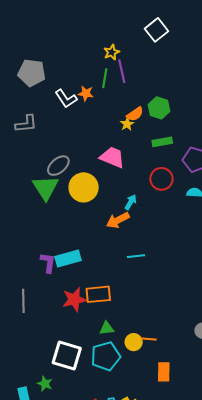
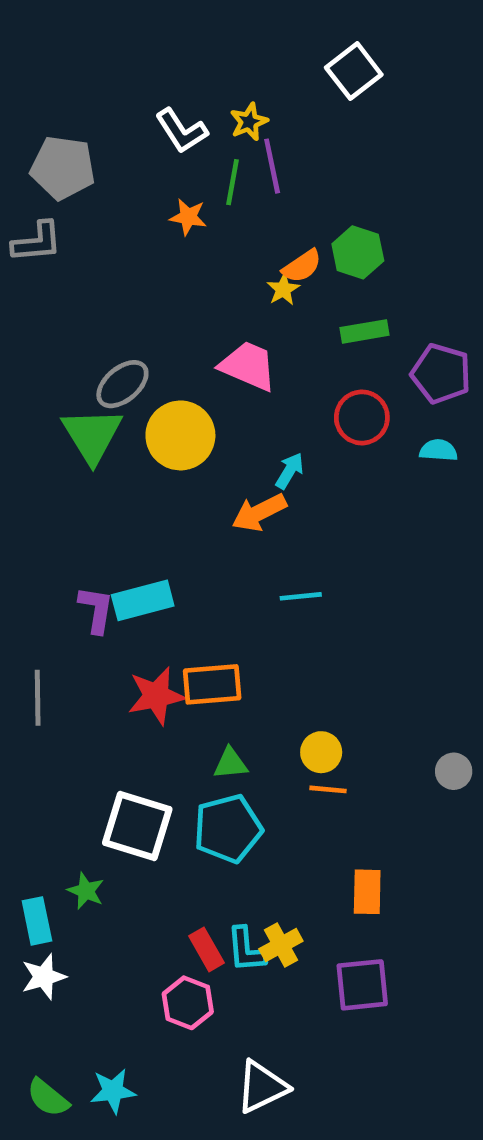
white L-shape: (66, 99) -> (181, 131), moved
gray L-shape: (26, 124) -> (37, 242), moved
yellow circle: (134, 342) -> (321, 752), moved
orange rectangle: (164, 372) -> (367, 892), moved

